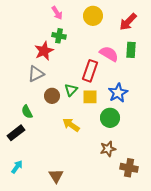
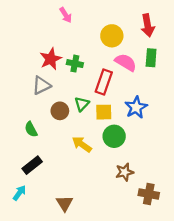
yellow circle: (93, 16) -> (112, 36), moved
red arrow: (128, 22) -> (148, 25), turned -54
green cross: (59, 36) -> (75, 64), moved
green circle: (110, 118) -> (114, 136), moved
black rectangle: (16, 133) -> (32, 165), moved

